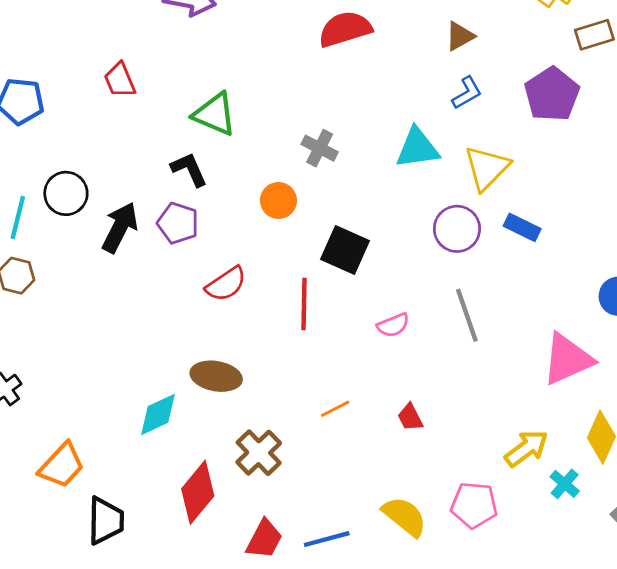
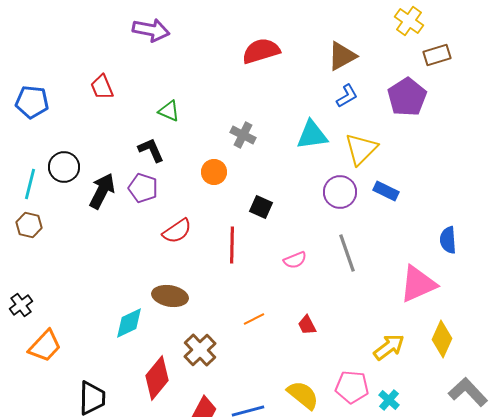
brown triangle: (460, 36) -> (342, 56), size x1.4
green triangle: (215, 114) -> (169, 111), size x0.7
black square: (345, 250) -> (261, 207), size x0.7
orange trapezoid: (62, 465) -> (45, 346), moved
cyan cross: (565, 484) -> (389, 400), moved

